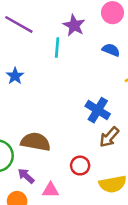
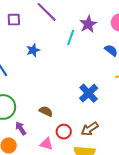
brown arrow: (109, 137) -> (90, 129), moved
brown semicircle: (36, 142) -> (46, 111), moved, size x0.6
pink triangle: (51, 190) -> (46, 144), moved

